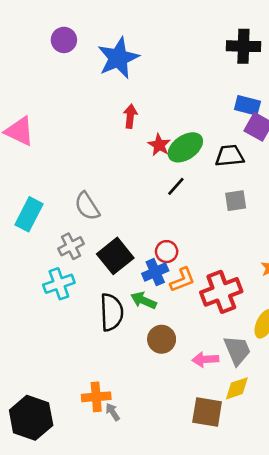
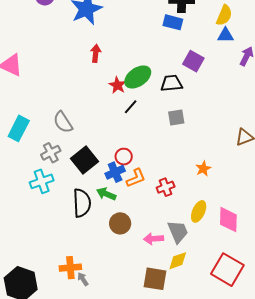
blue rectangle: (247, 105) -> (173, 22), moved
red star: (159, 145) -> (117, 85), moved
red cross: (221, 292) -> (166, 187), size x0.6

